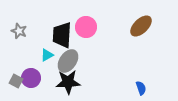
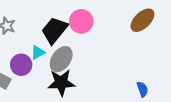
black trapezoid: (62, 35) -> (55, 30), turned 36
purple circle: (31, 78) -> (21, 65), moved

